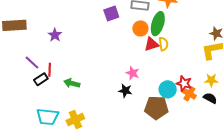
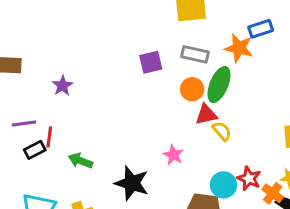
yellow semicircle: (163, 44) -> (222, 131), moved, turned -40
purple line: (32, 63) -> (24, 124), turned -56
black star: (125, 91) -> (132, 183), moved, size x1.6
orange cross: (189, 94) -> (273, 193), moved

